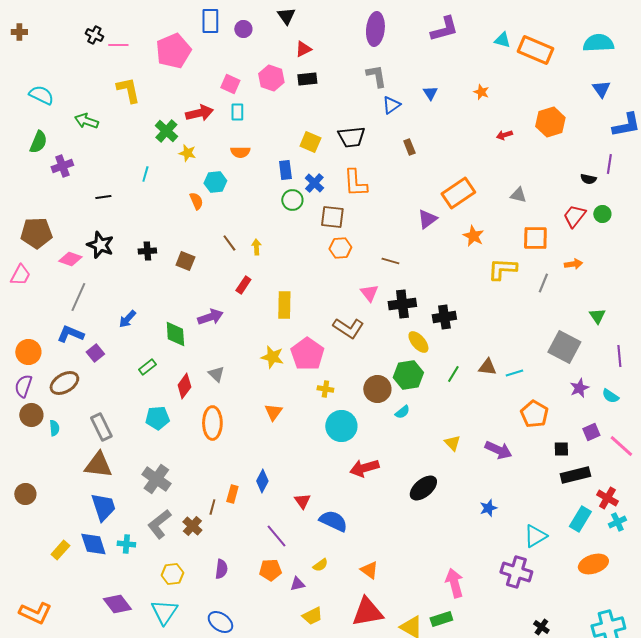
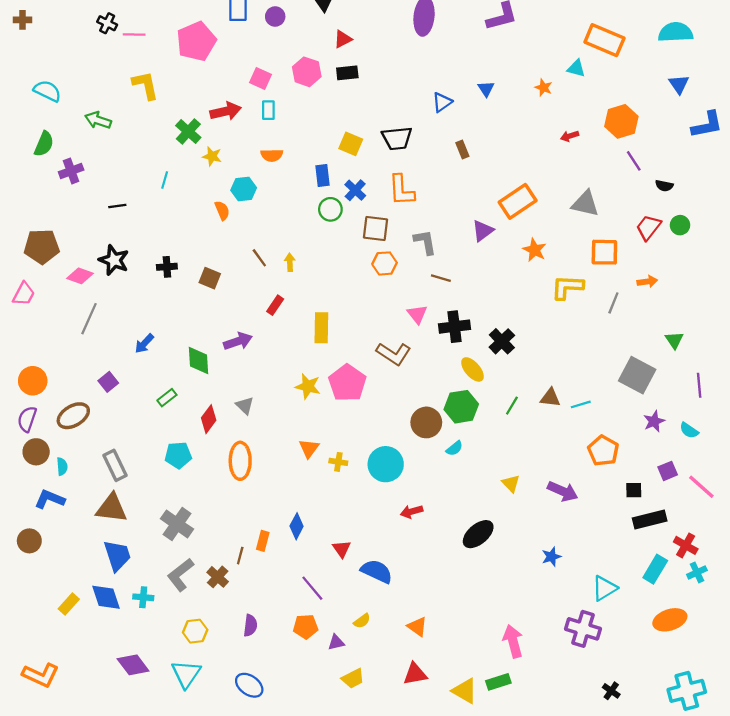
cyan triangle: (502, 40) -> (576, 68), moved
gray L-shape: (376, 76) -> (425, 242), moved
purple line: (609, 164) -> (634, 161), moved, turned -42
gray triangle: (518, 195) -> (585, 204), size x1.5
black cross: (444, 317) -> (502, 341), turned -35
blue L-shape: (70, 334) -> (50, 499), moved
yellow cross: (325, 389) -> (338, 462), moved
red arrow: (364, 468) -> (412, 512), size x0.7
red triangle: (367, 612) -> (415, 674), size x0.7

